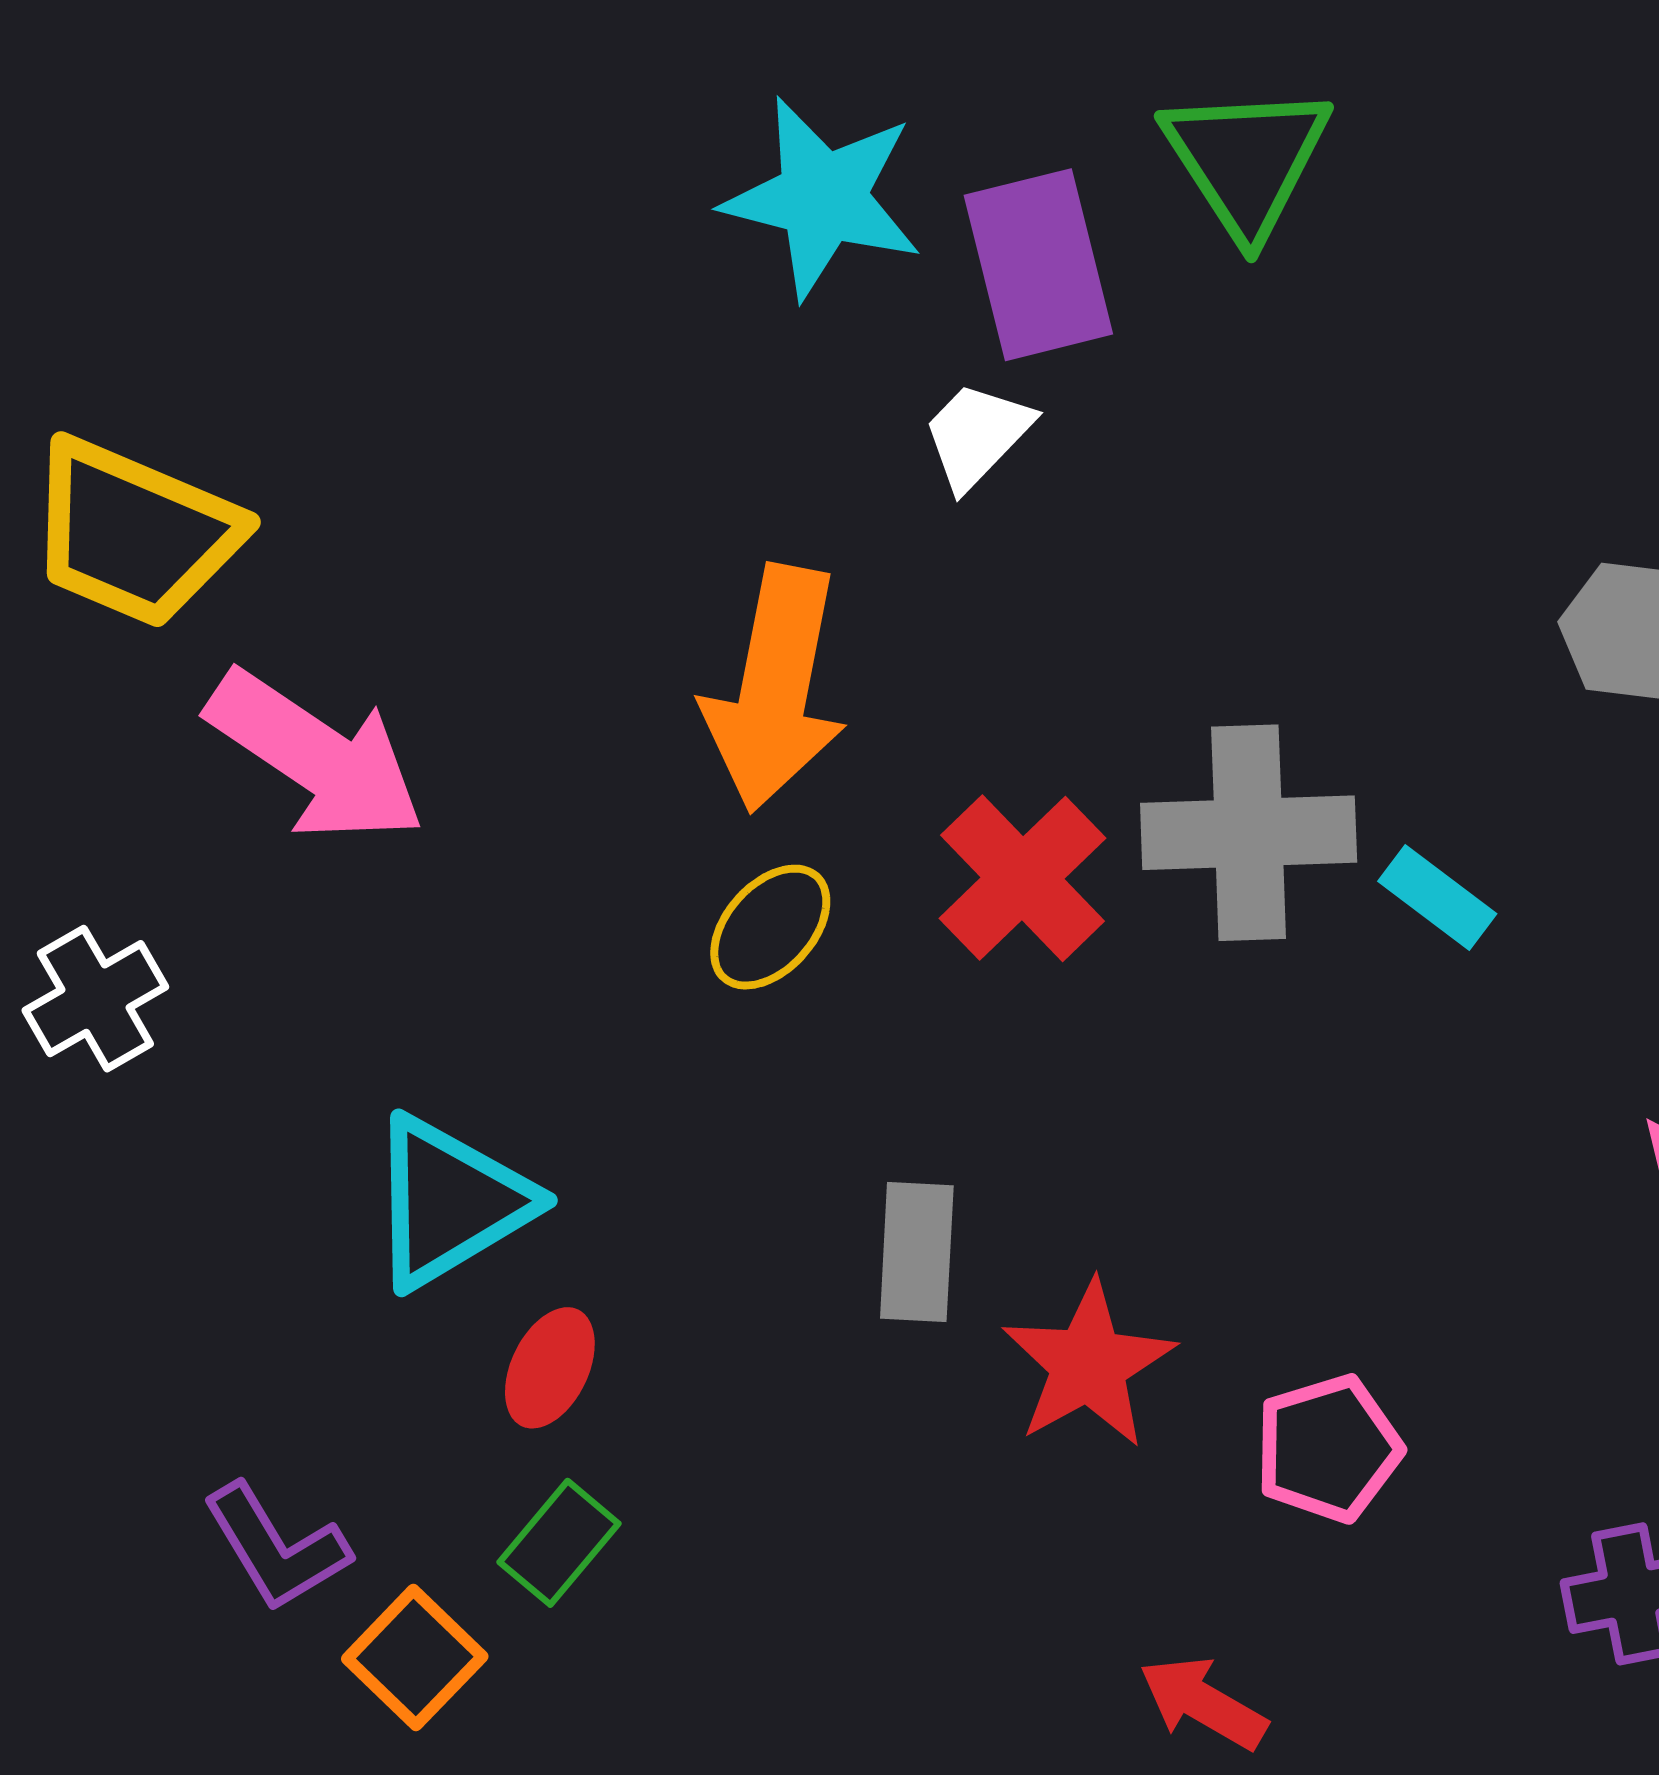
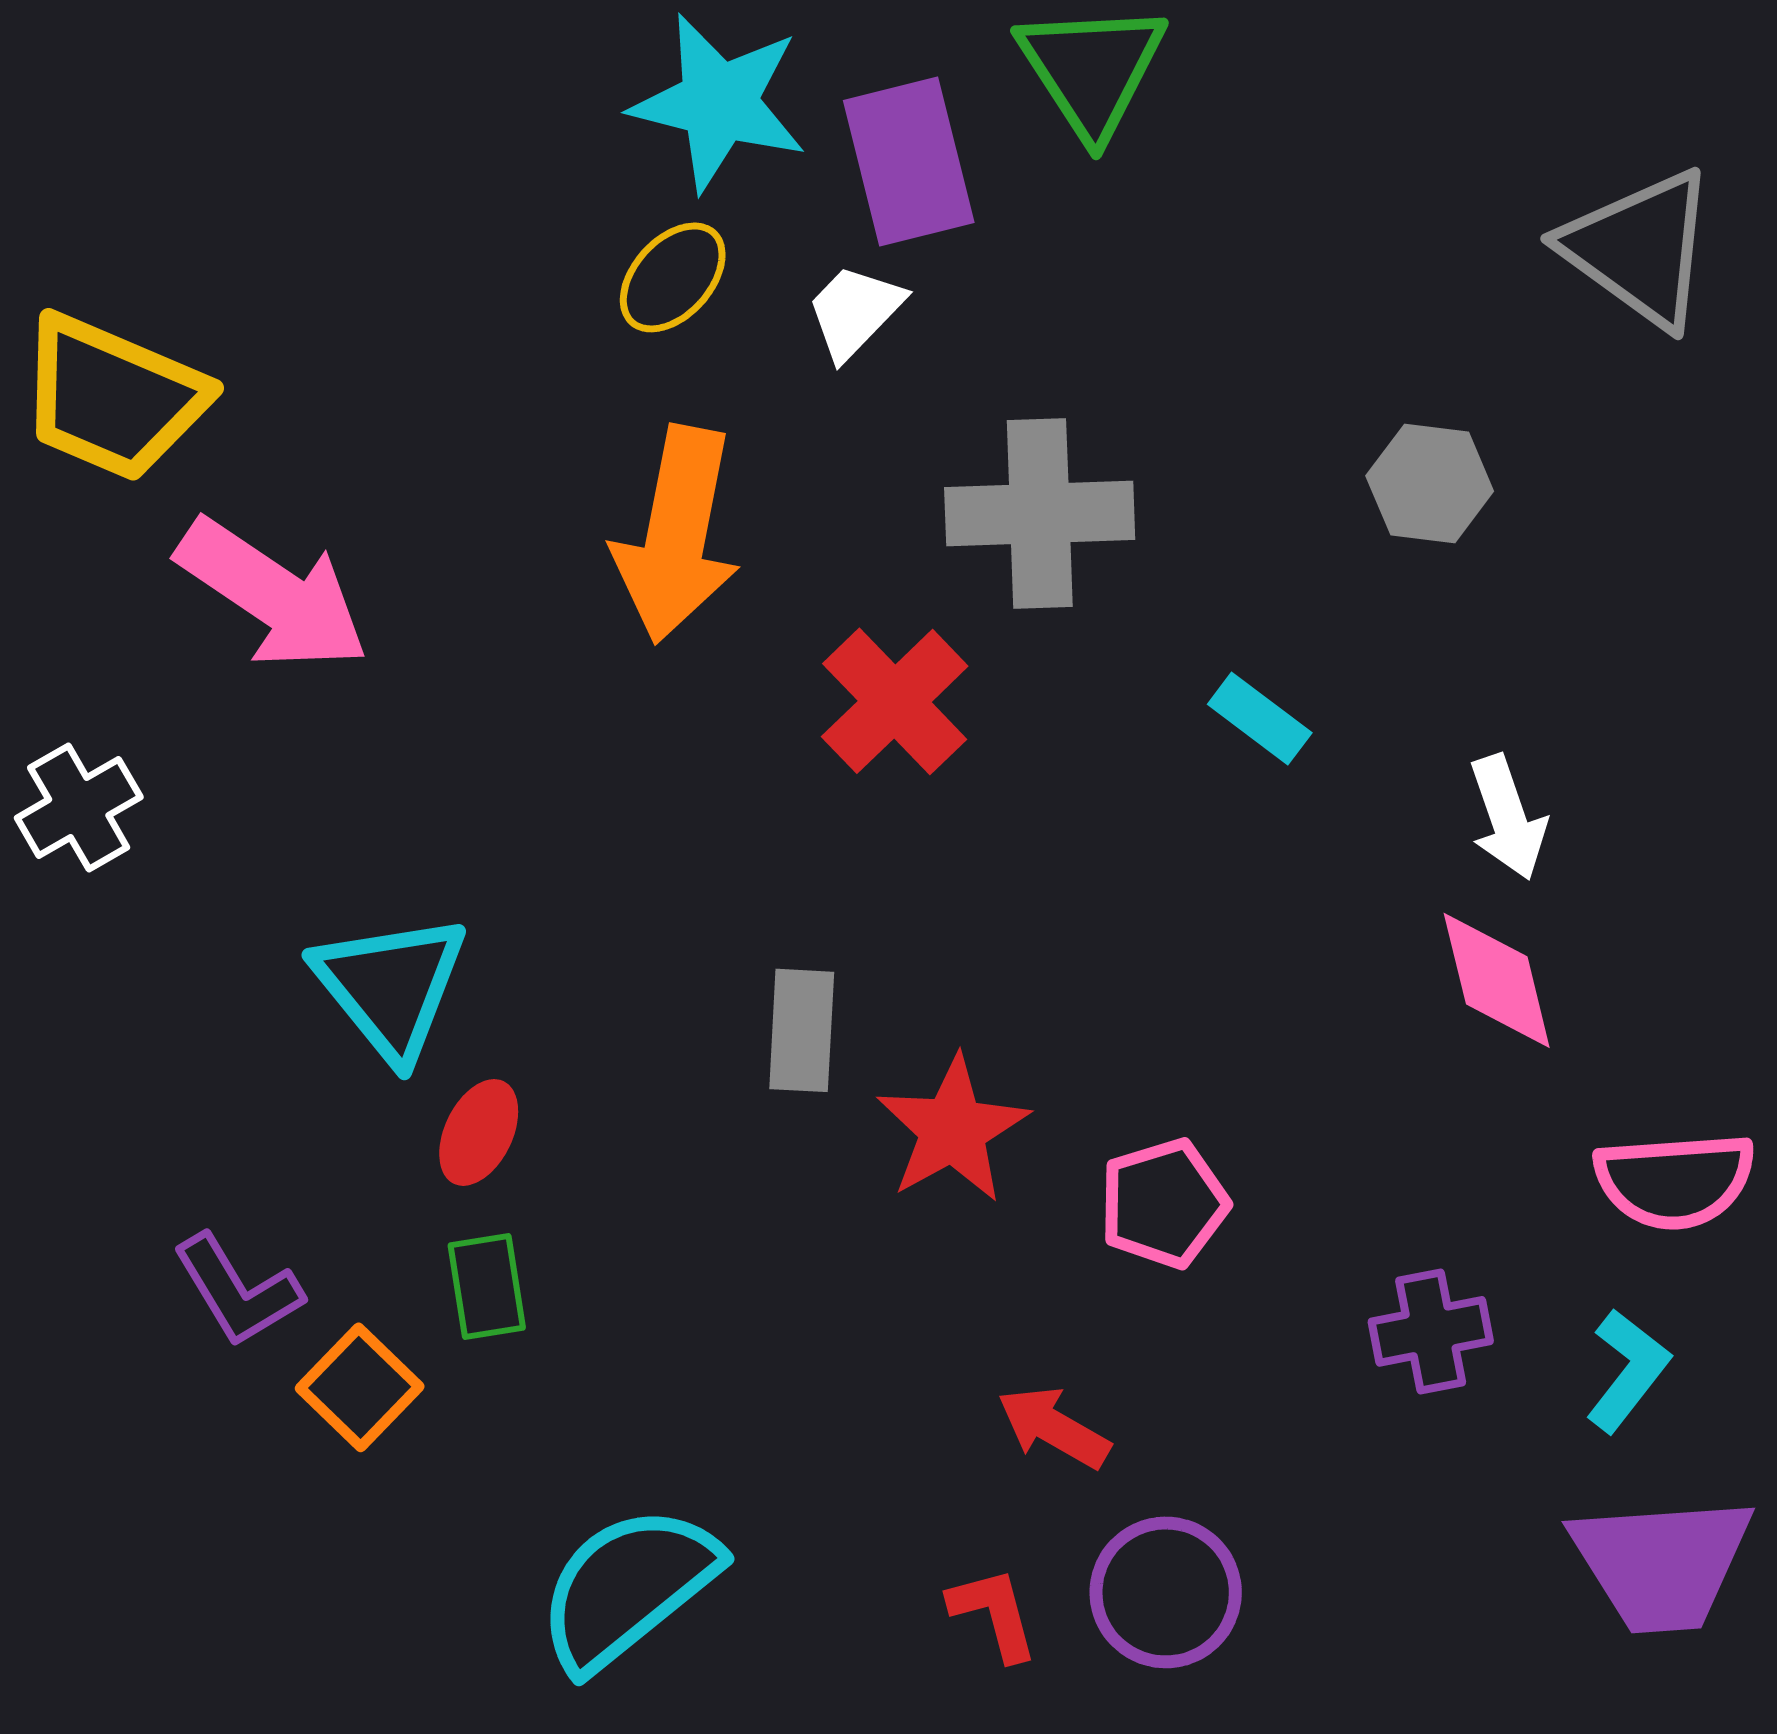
gray cross: (1249, 833) -> (1040, 513), moved
yellow ellipse: (770, 927) -> (673, 277), moved
cyan triangle: (450, 1202) -> (391, 986), turned -38
green rectangle: (559, 1543) -> (487, 1286), turned -49

